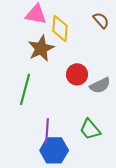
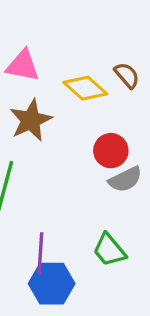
yellow diamond: (60, 28) -> (85, 88), moved, turned -52
red circle: (77, 74) -> (111, 151), moved

